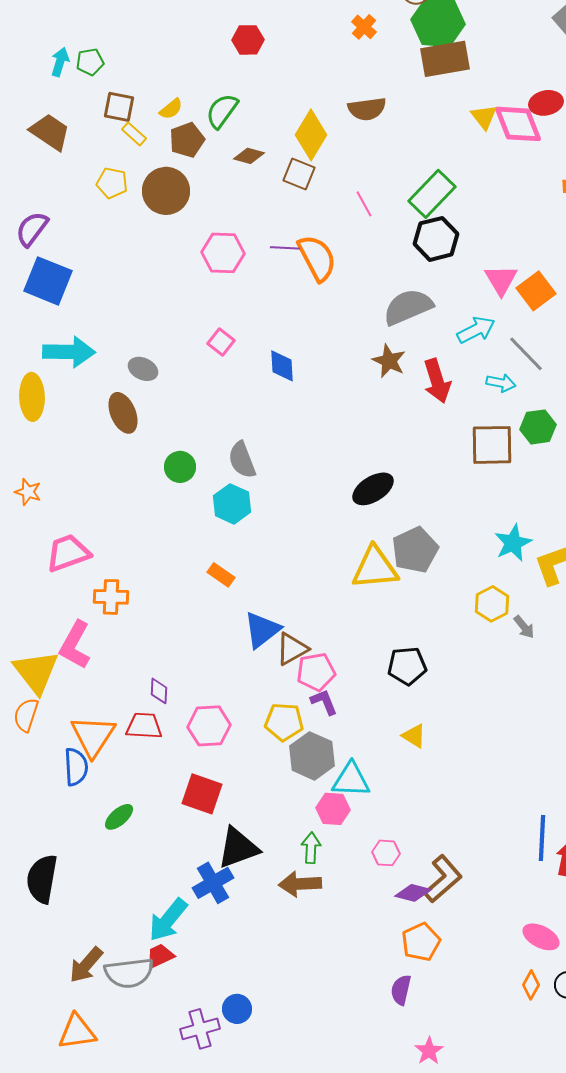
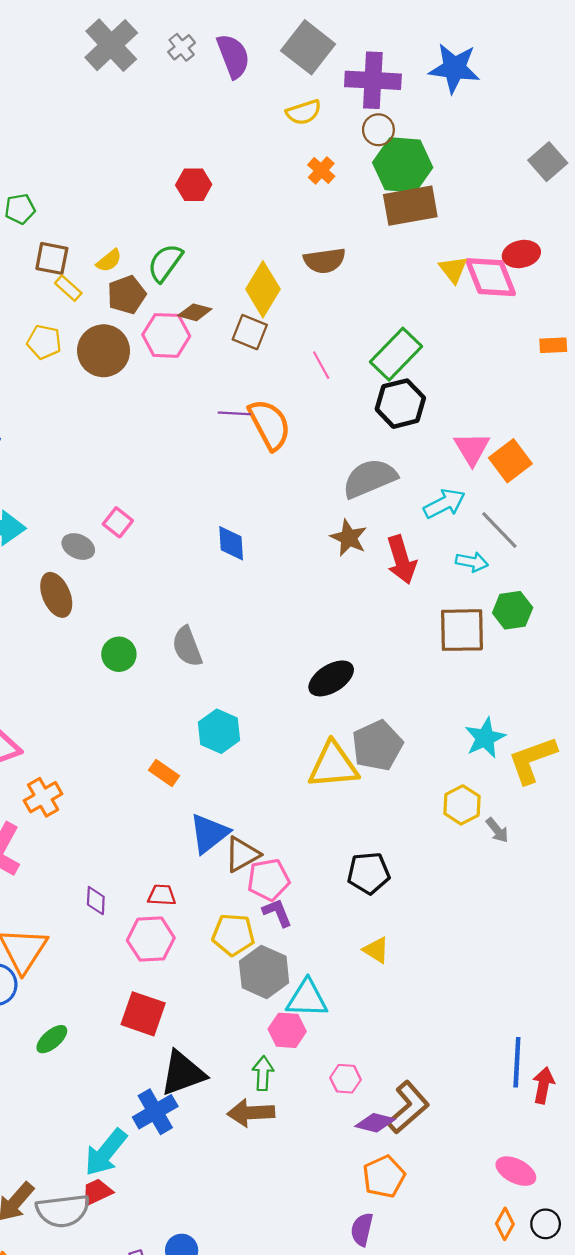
pink hexagon: (223, 253) -> (166, 335), moved
pink square: (221, 342) -> (118, 522), moved
cyan hexagon: (232, 504) -> (219, 731), moved
orange cross: (111, 597) -> (43, 797), turned -32
red trapezoid: (144, 726) -> (162, 895), moved, size x0.7

